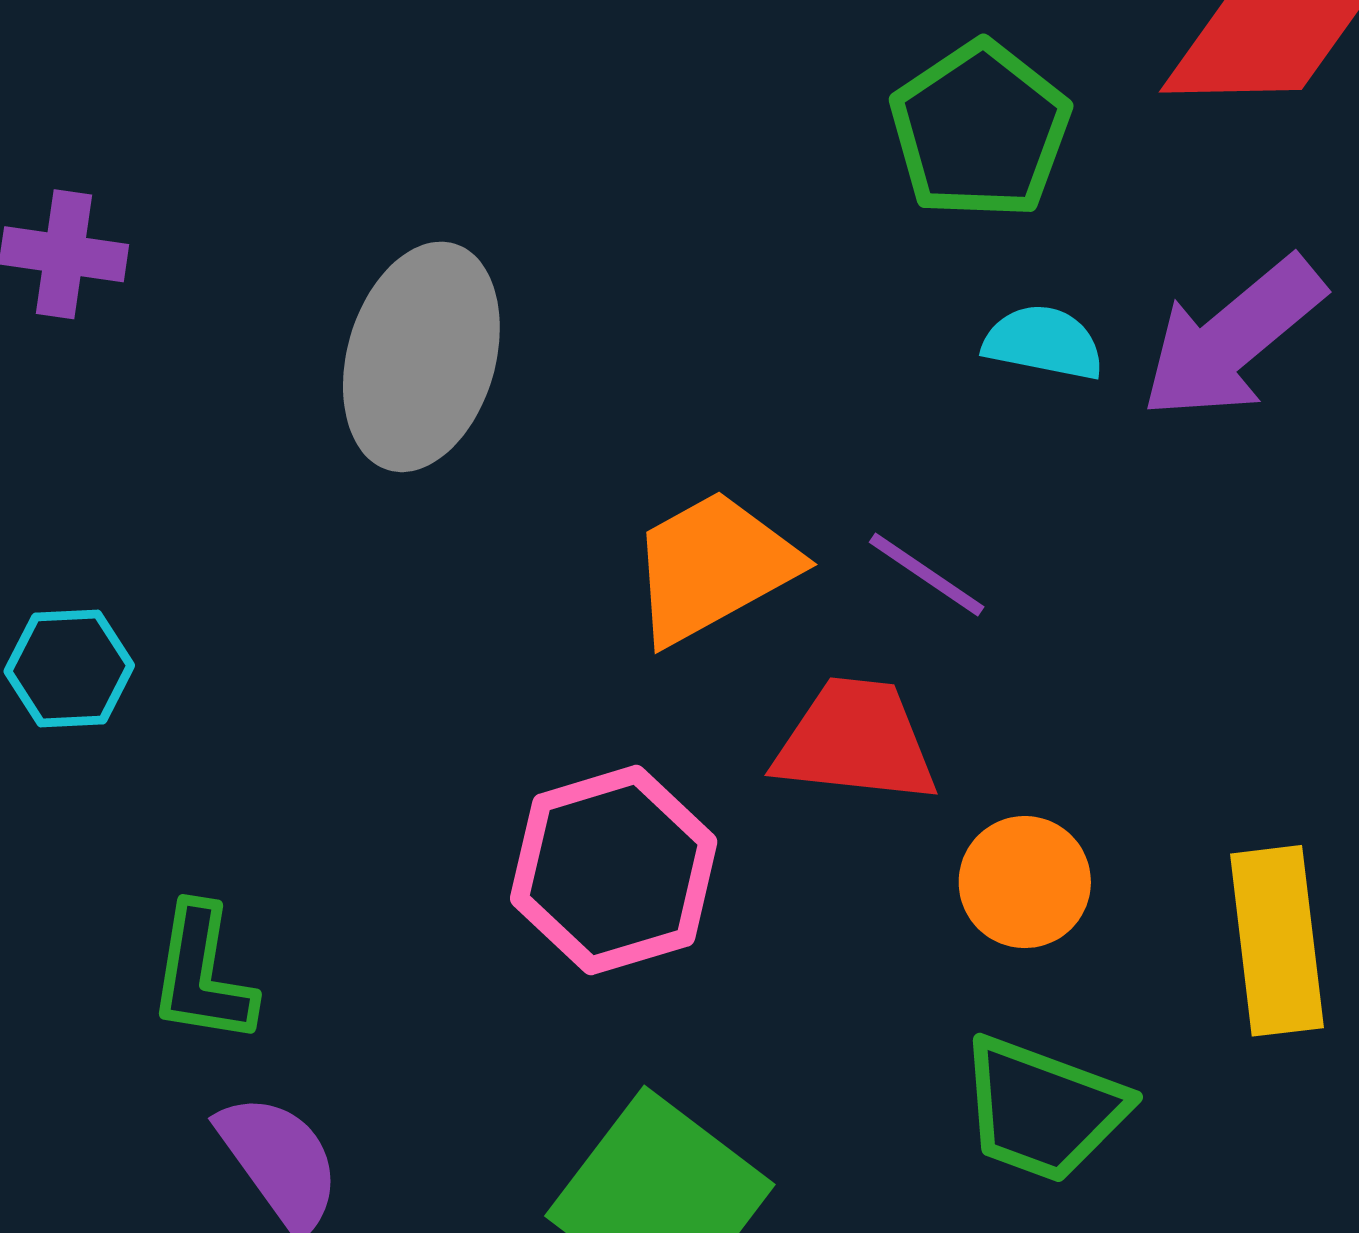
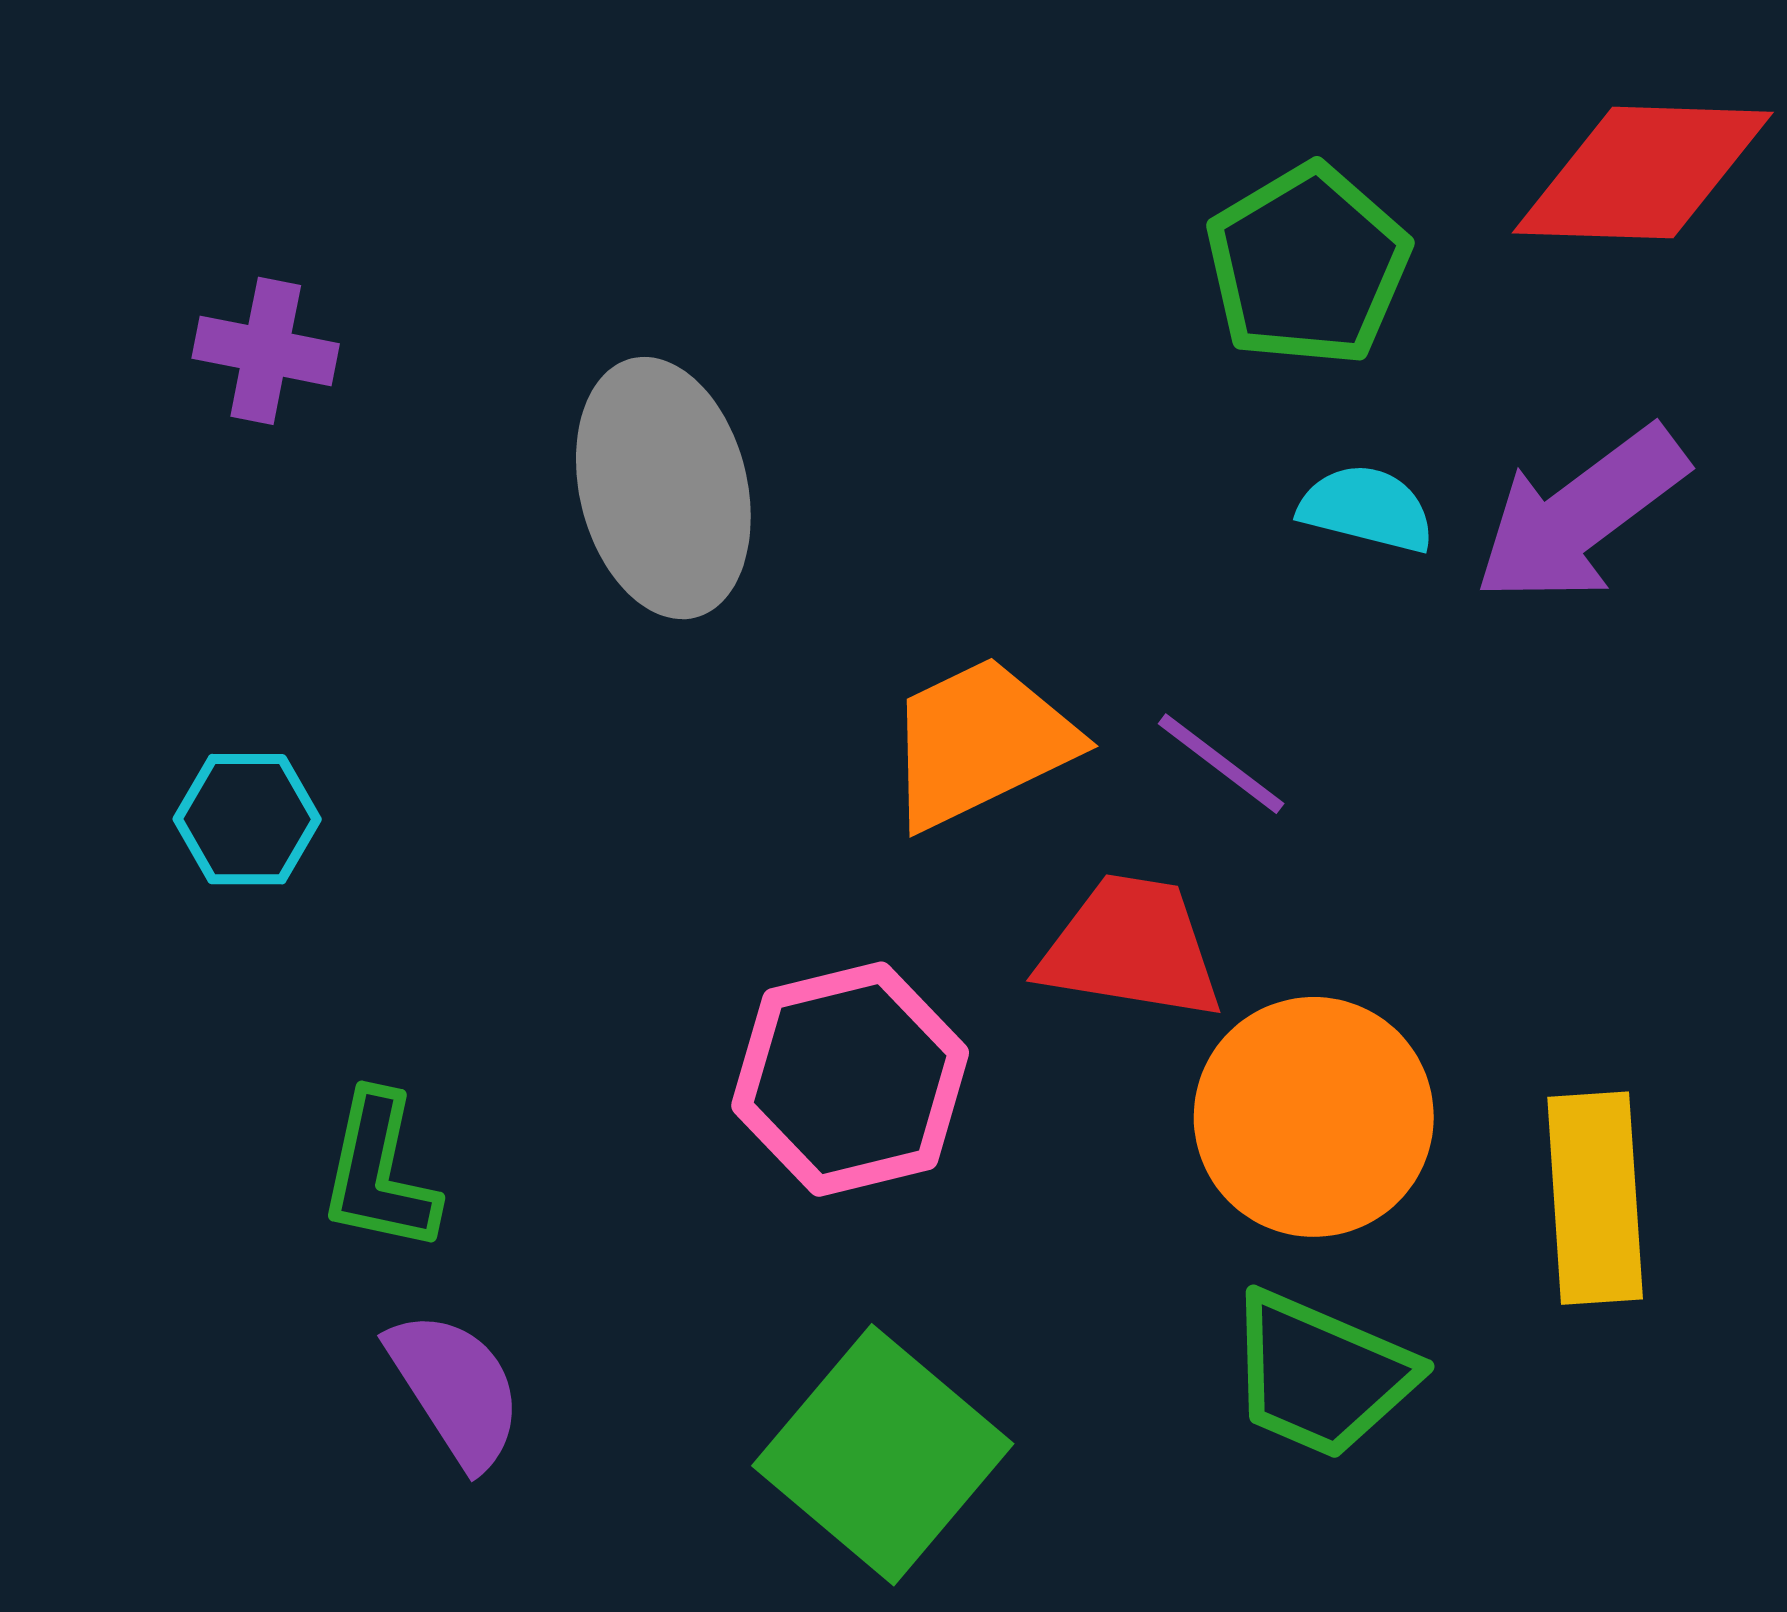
gray ellipse: (421, 357) -> (663, 488), turned -33
orange circle: (1025, 882) -> (1314, 1117), size x1.6

